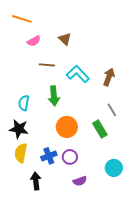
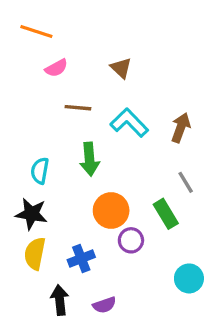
brown triangle: (65, 39) -> (121, 68), moved
purple circle: (70, 157) -> (131, 240), moved
purple semicircle: (80, 181) -> (104, 305), moved

